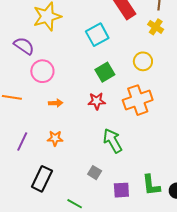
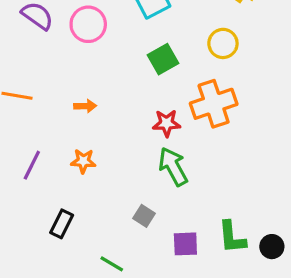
pink circle: (42, 71) -> (88, 24), moved
red star: (97, 101) -> (167, 123), moved
black rectangle: (42, 179) -> (62, 224), size x0.7

